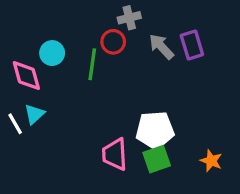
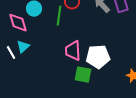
pink trapezoid: (115, 154) -> (73, 51), moved
green square: (157, 159) -> (83, 75), moved, turned 30

